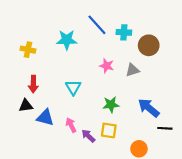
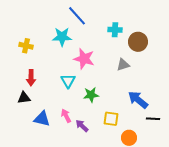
blue line: (97, 25) -> (77, 16), moved
pink star: (107, 66) -> (84, 59), moved, size x1.5
green star: (111, 105) -> (91, 95), moved
blue triangle: (45, 118) -> (42, 119), moved
yellow square: (109, 130) -> (111, 119), moved

